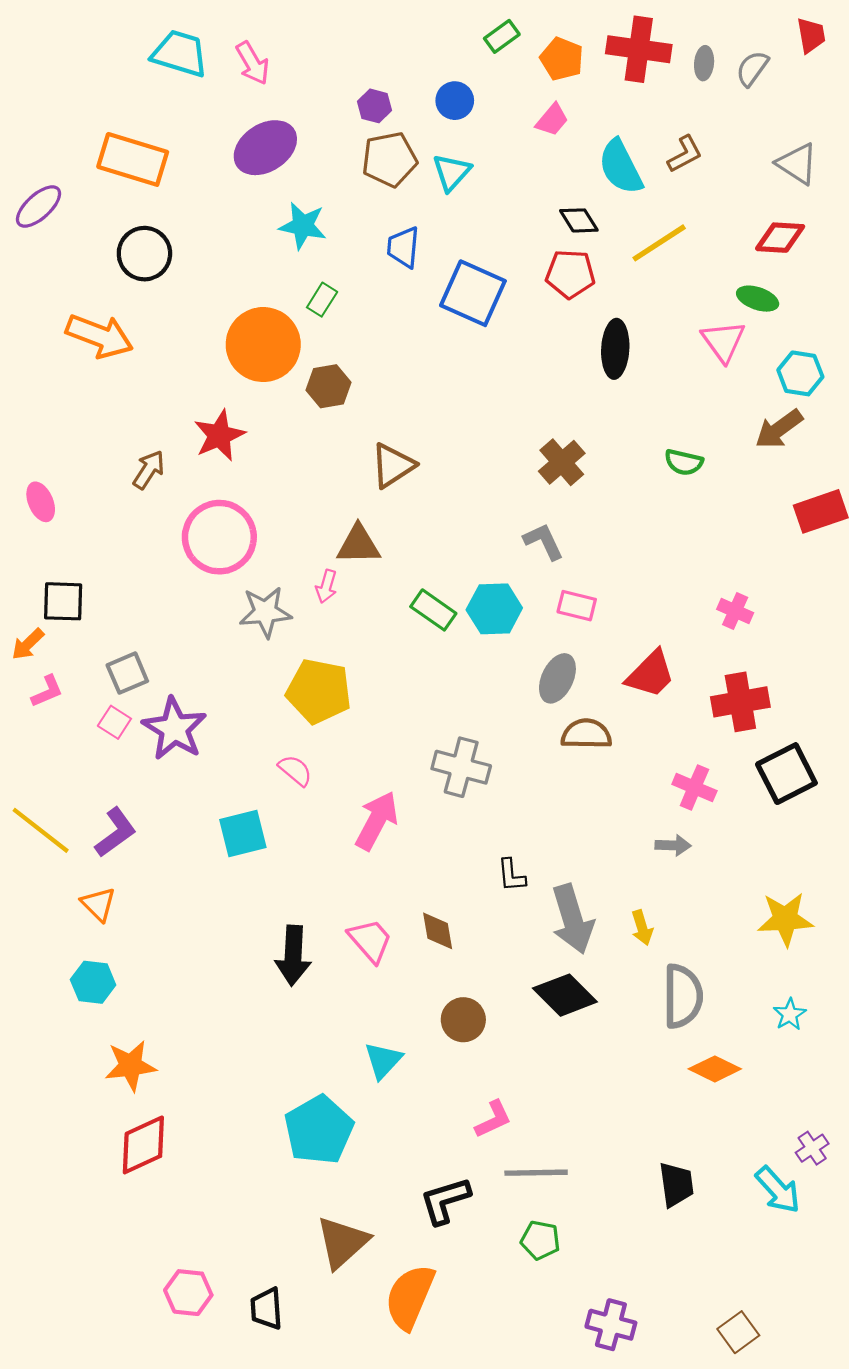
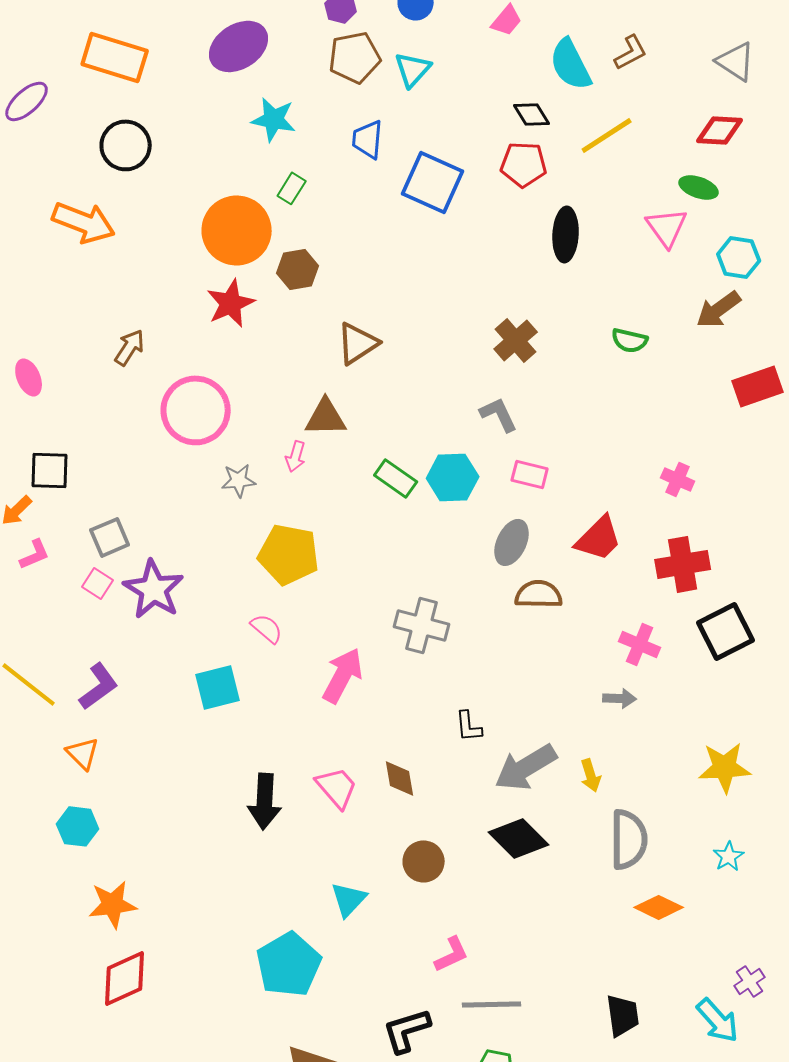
red star: (219, 435) -> (231, 303), moved
gray star: (265, 612) -> (239, 480), size x0.7
gray arrow: (572, 919) -> (526, 767), turned 76

